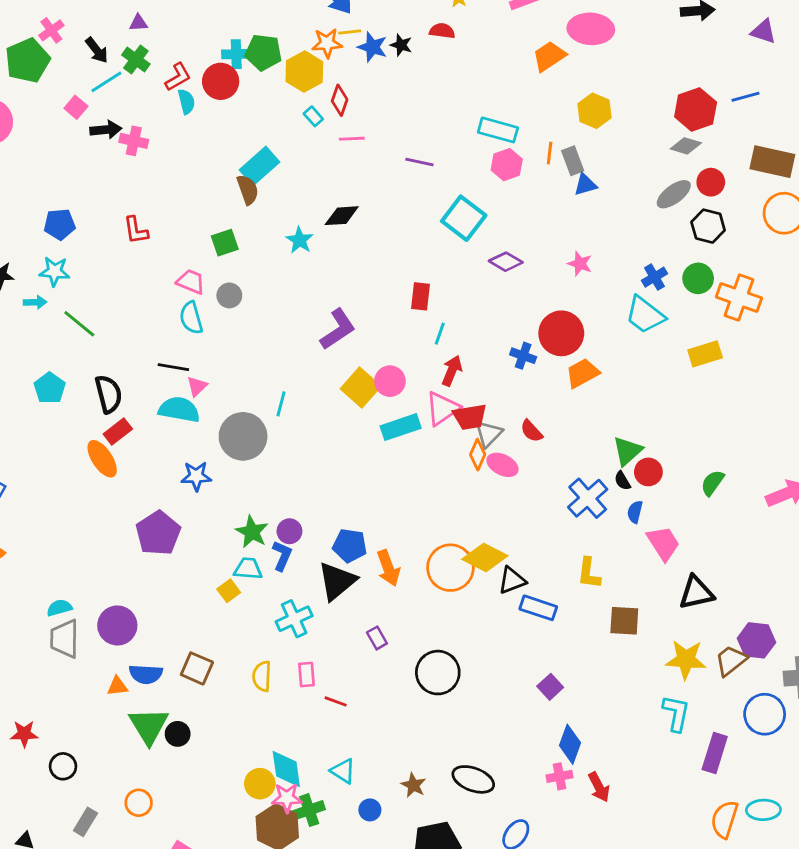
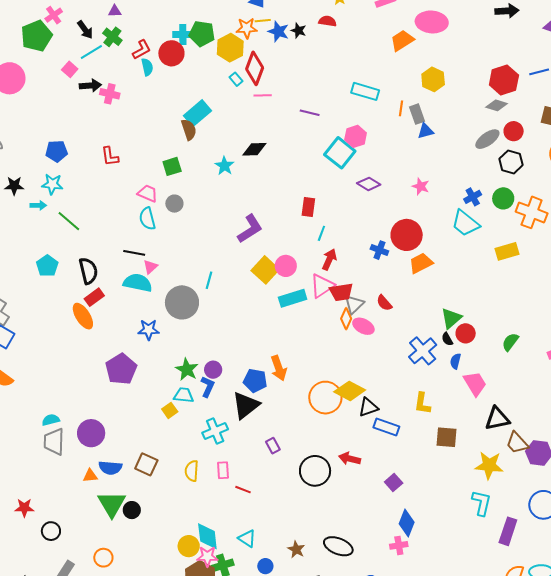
red diamond: (340, 100) -> (255, 68), size x1.5
pink hexagon: (507, 165) -> (356, 136), moved
orange arrow: (388, 568) -> (279, 368), moved
brown trapezoid: (731, 661) -> (517, 443), moved, turned -95
red arrow: (599, 787) -> (350, 459), moved, turned 130

